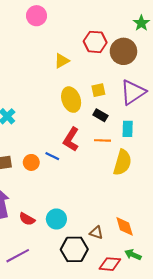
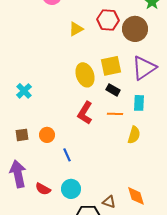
yellow triangle: (62, 61) -> (76, 29), moved
yellow square: (98, 90) -> (111, 66), size x1.5
blue line: (52, 156) -> (67, 155), moved, turned 40
yellow semicircle: (122, 162) -> (134, 135), size x0.7

